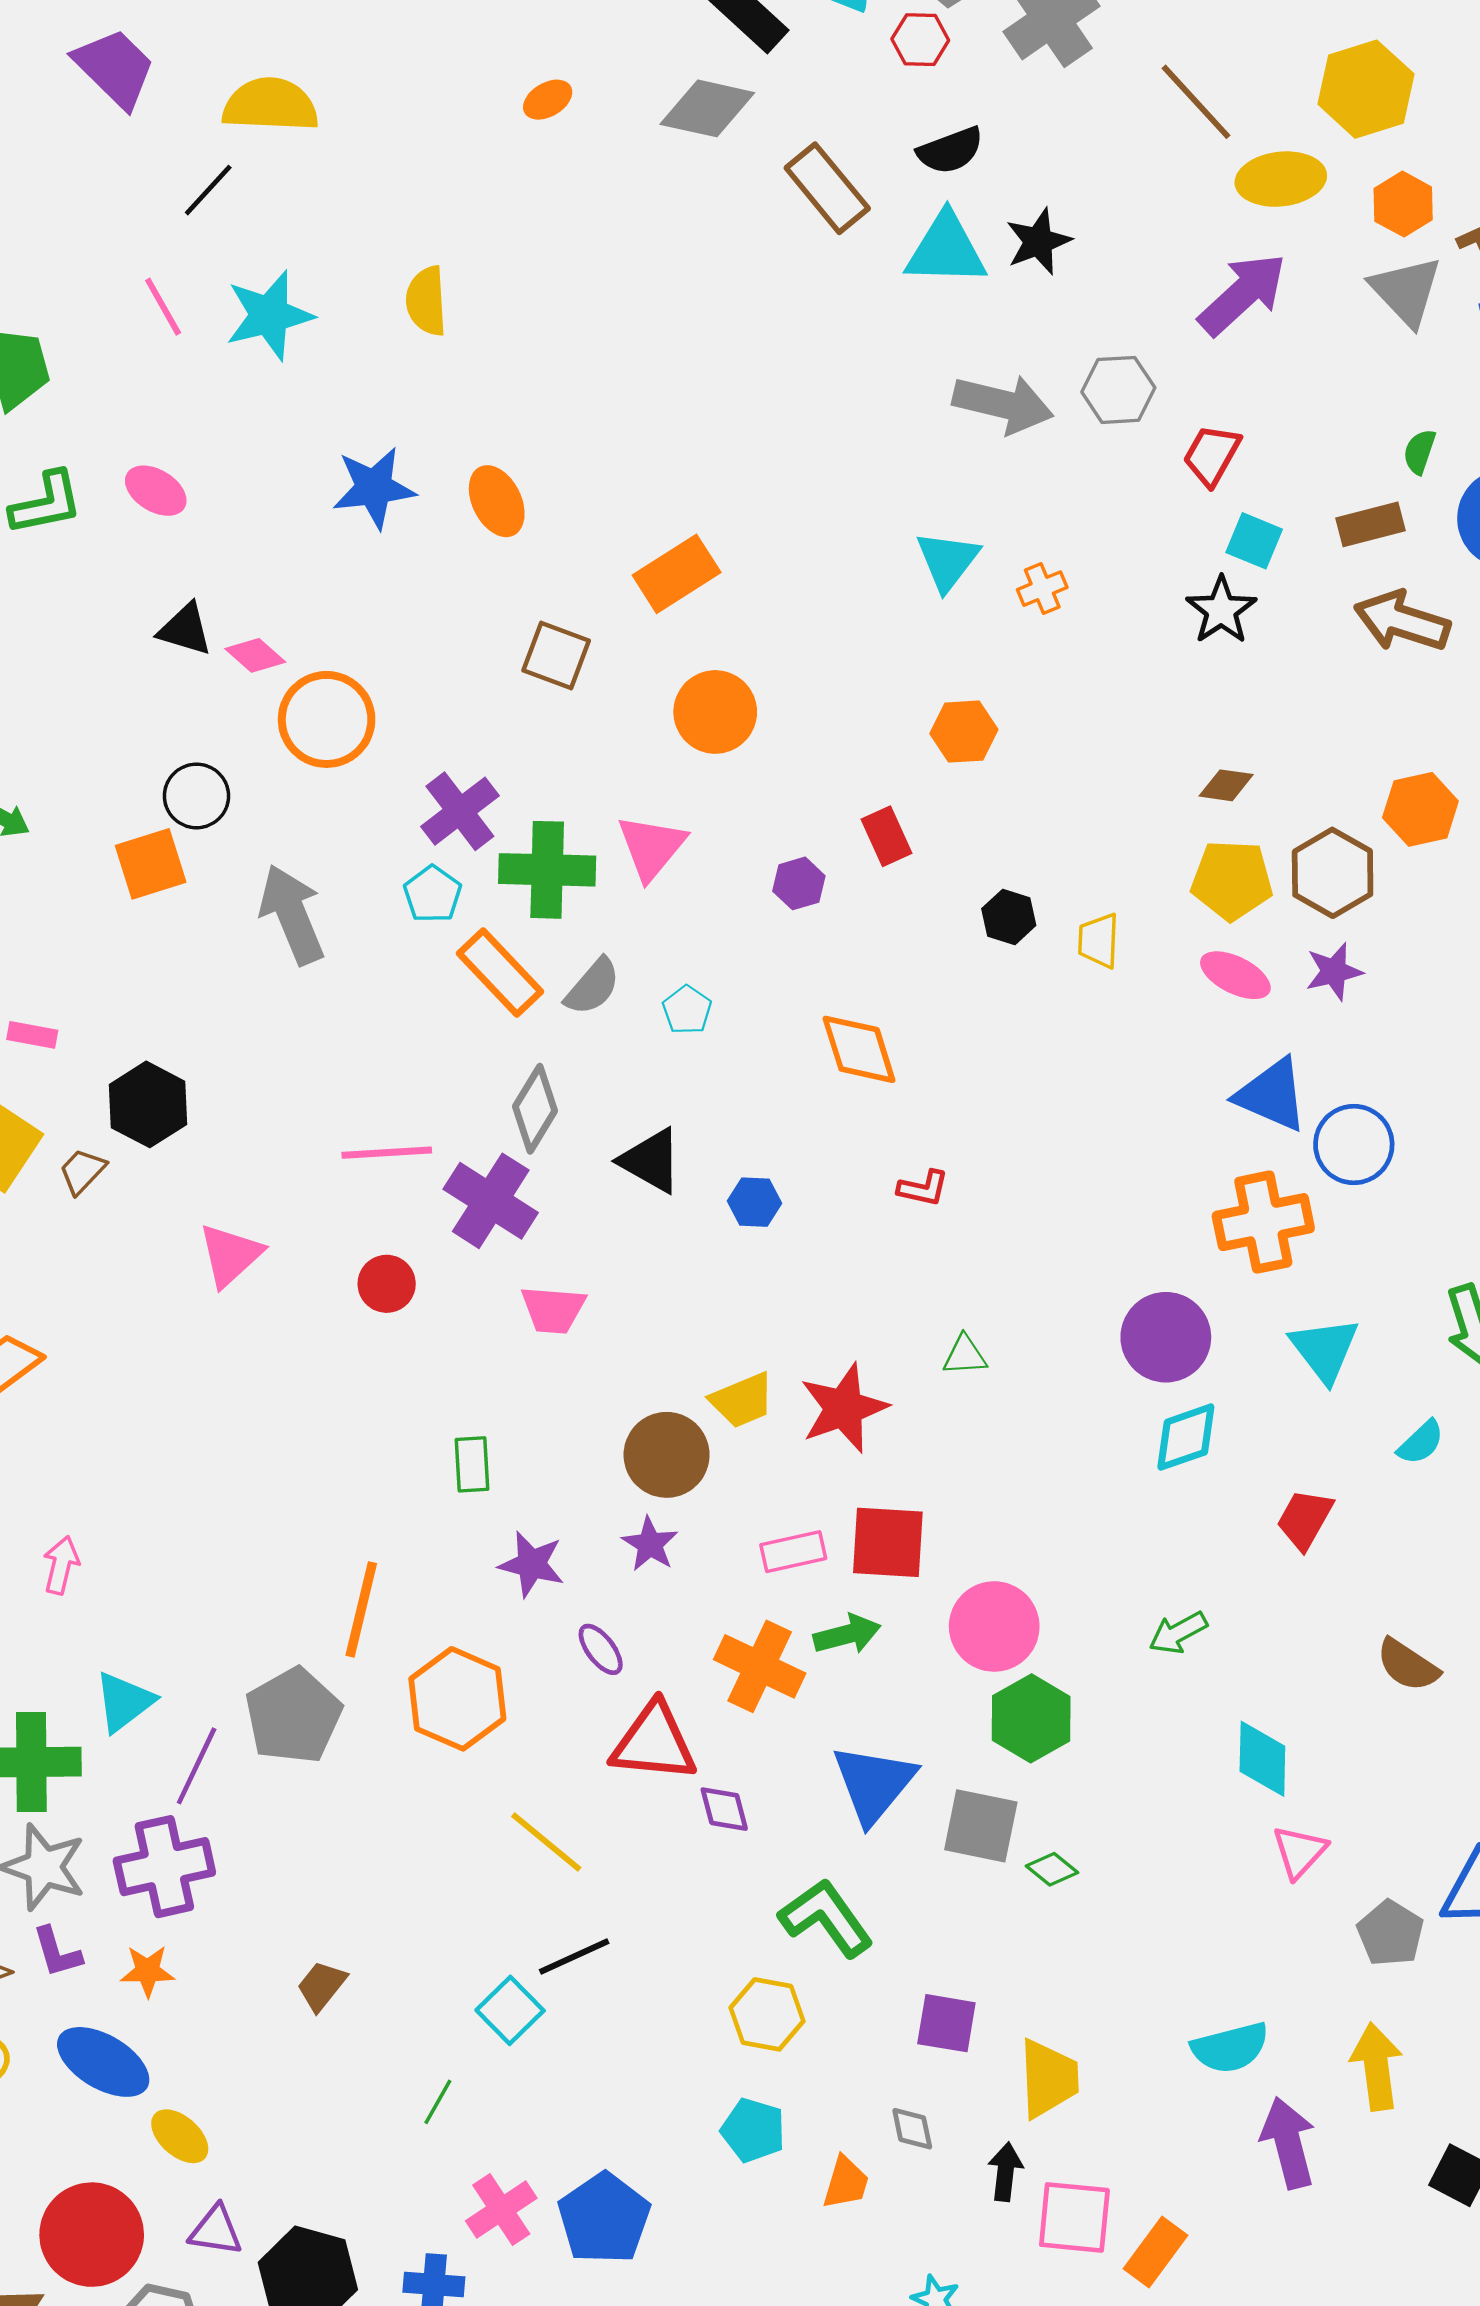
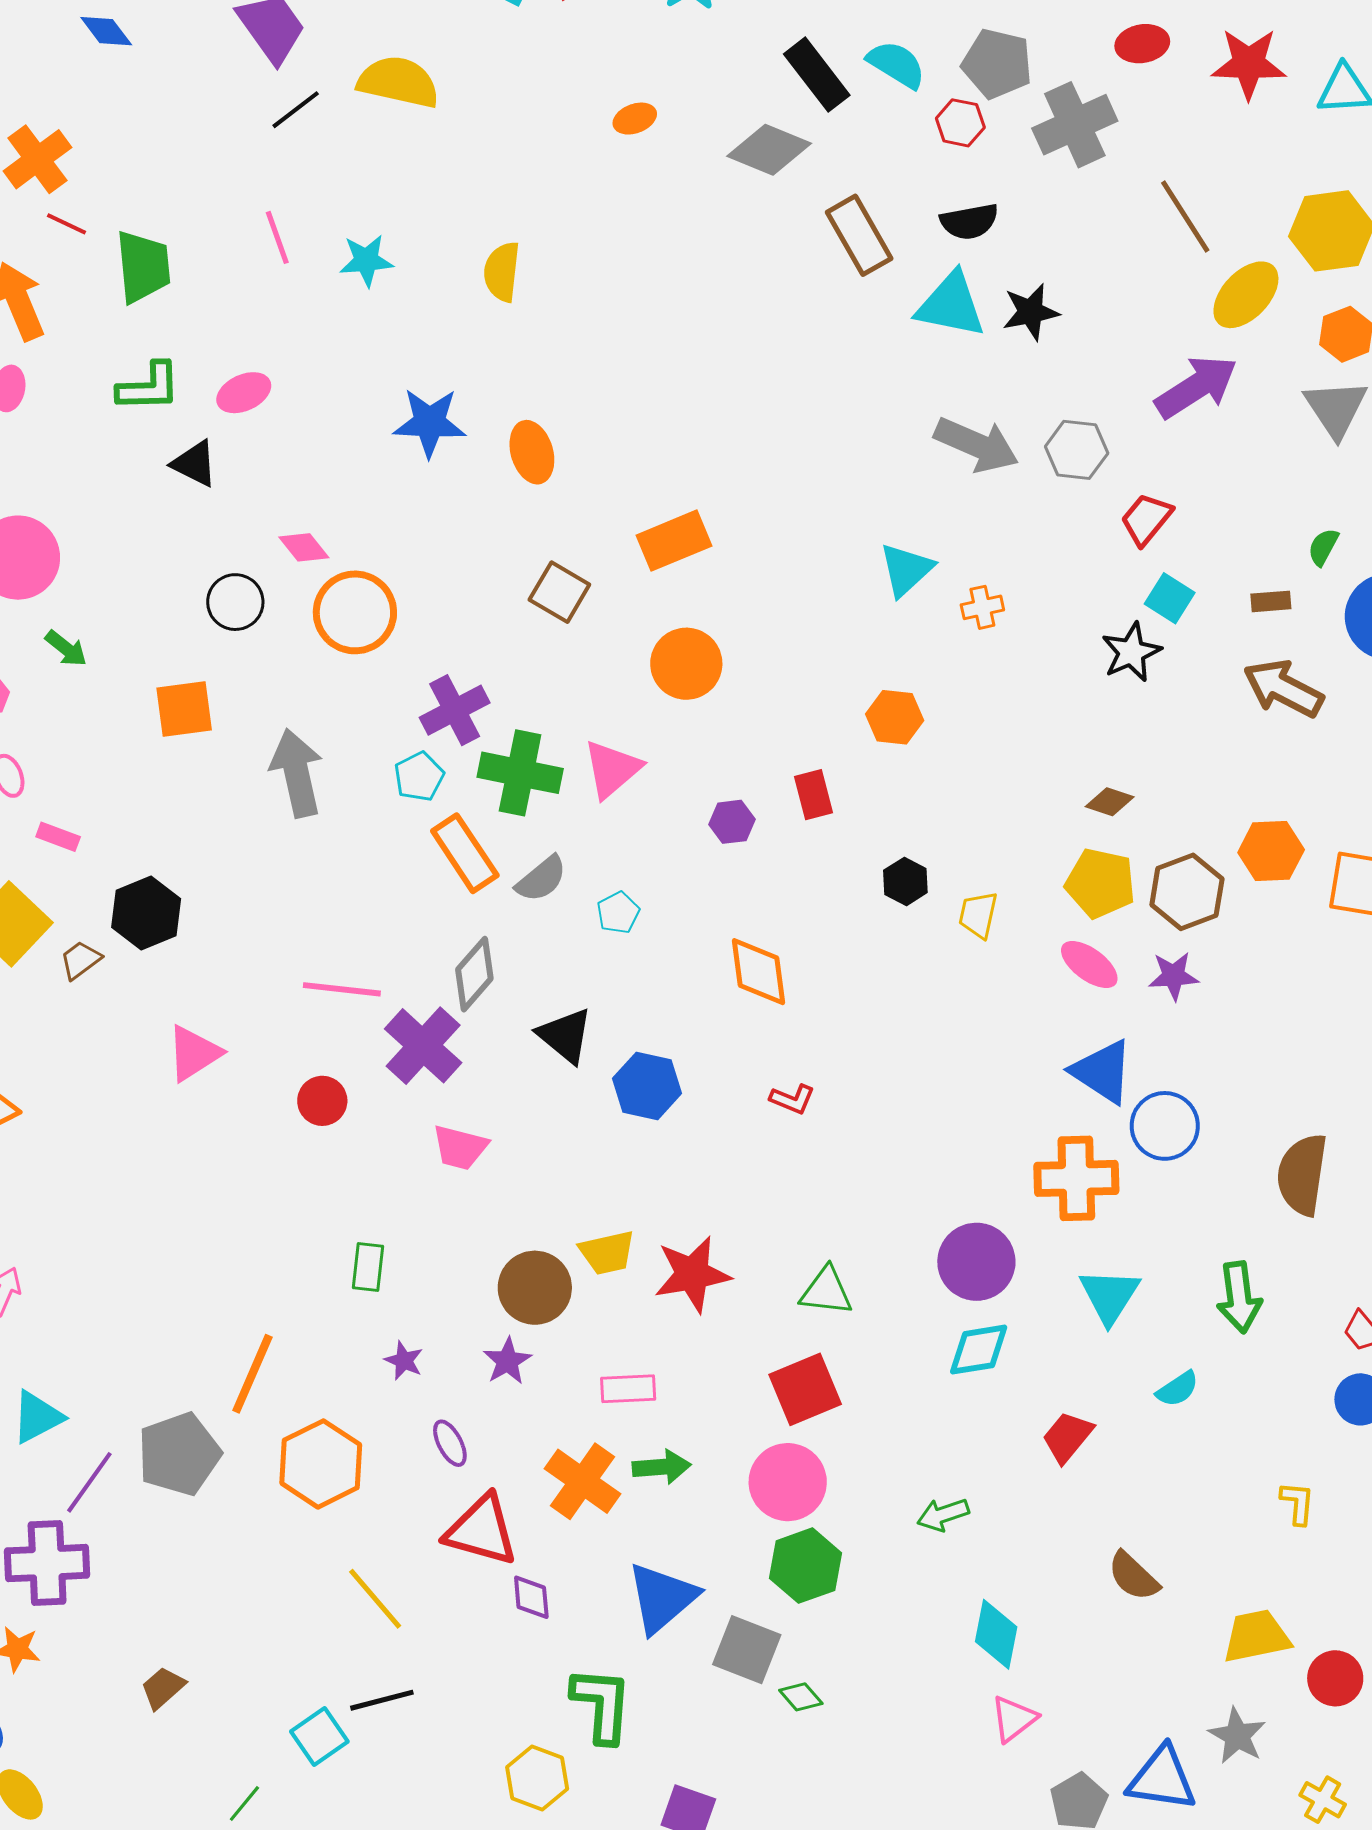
yellow ellipse: (1281, 179) -> (1246, 295), turned -50
black line: (208, 190) -> (296, 110), moved
cyan star: (269, 315) -> (366, 261), size x0.7
pink ellipse: (156, 491) -> (244, 393), turned -66
brown rectangle: (1370, 524) -> (1271, 601), size x0.7
black triangle: (185, 629) -> (195, 464), moved
black circle: (196, 796) -> (235, 602), moved
blue hexagon: (754, 1202) -> (647, 1086), size x1.5
green triangle: (965, 1355) -> (826, 1291), moved, size x1.4
red square: (888, 1542) -> (805, 1389), moved, turned -36
purple star: (532, 1564) -> (404, 1361), size x0.7
green L-shape: (826, 1918) -> (602, 1705), turned 30

